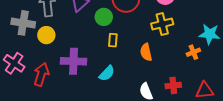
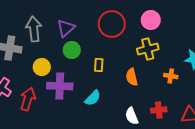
green circle: (104, 17) -> (72, 50), moved
yellow circle: (46, 35) -> (42, 67), moved
orange cross: (193, 52) -> (171, 76), moved, turned 32

